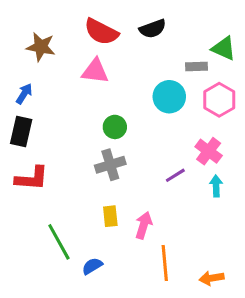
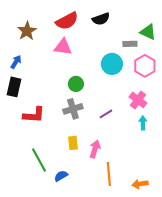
red semicircle: (101, 32) -> (67, 21), turned -55
brown star: (41, 47) -> (27, 31), turned 30
purple line: (175, 175) -> (106, 114), moved
red L-shape: (32, 178) -> (34, 115), moved

